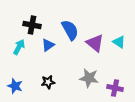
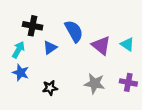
blue star: (15, 86) -> (21, 73), moved
purple cross: (115, 88) -> (128, 82), moved

